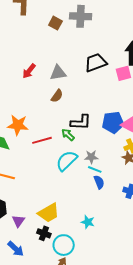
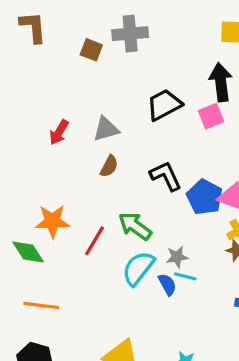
black L-shape: (81, 122) -> (166, 176), moved, turned -110
blue pentagon: (113, 122) -> (205, 197), turned -30
green arrow: (68, 135) -> (135, 226), size x1.5
red line: (42, 140) -> (95, 241), turned -36
blue semicircle: (99, 182) -> (167, 284), moved

